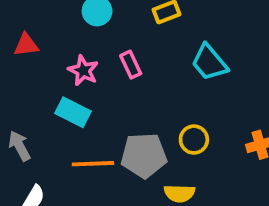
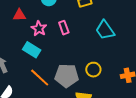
red triangle: (26, 45) -> (19, 15), moved
orange line: (93, 164) -> (40, 78), turned 40

